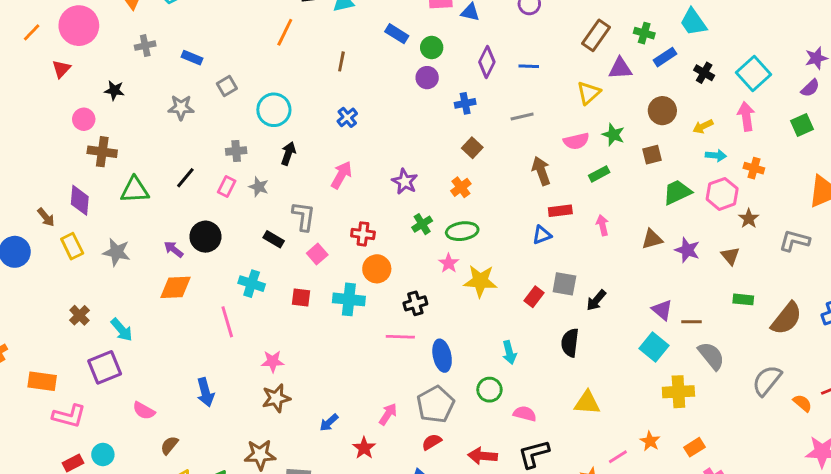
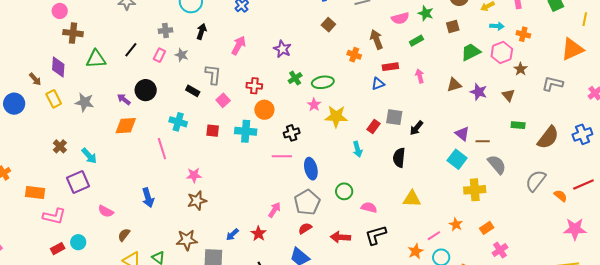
orange cross: (461, 187) -> (354, 55), moved, turned -32
cyan arrow: (509, 352) -> (358, 149), moved
blue arrow: (329, 423) -> (232, 235), moved

